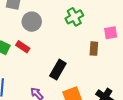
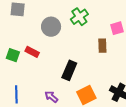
gray circle: (32, 22) -> (51, 27), moved

